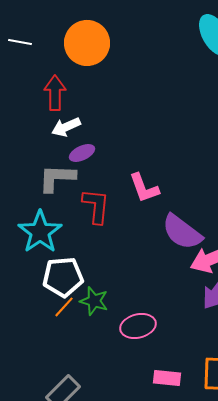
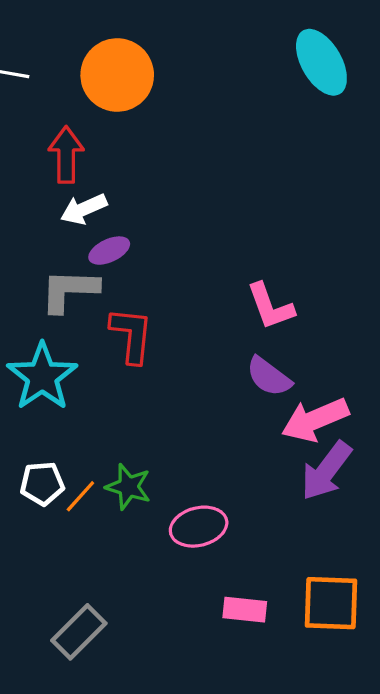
pink L-shape: (144, 188) -> (270, 306), moved
purple semicircle: (182, 232) -> (269, 377), size x0.7
white pentagon: (63, 277) -> (42, 483), moved, size x0.7

